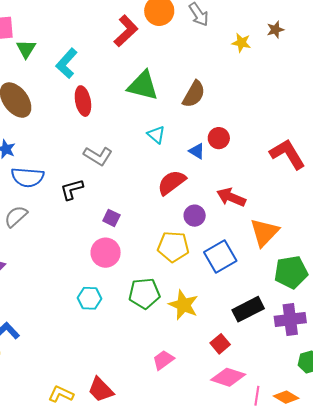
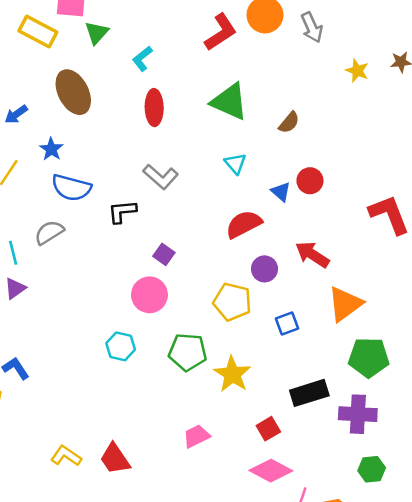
cyan L-shape: (67, 63) -> (142, 59), size x0.7
brown semicircle: (194, 94) -> (289, 123), size x0.7
blue square: (220, 256) -> (287, 324), size x0.6

